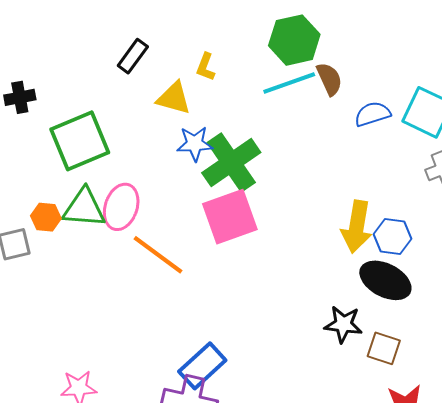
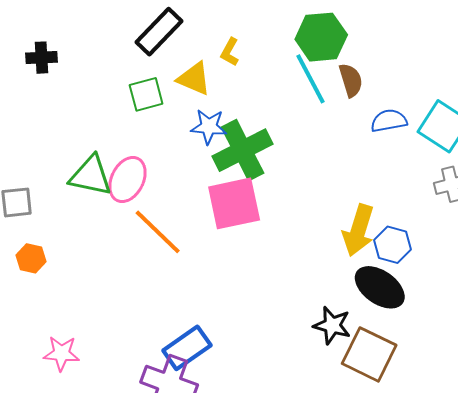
black rectangle: (133, 56) -> (159, 32), size x1.4
cyan line: (289, 83) -> (310, 79), turned 74
green square: (80, 141) -> (146, 94), moved, size x0.6
orange hexagon: (46, 217) -> (31, 258), moved
brown square: (384, 348) -> (369, 354), size x1.6

